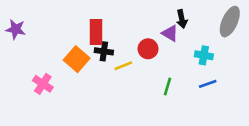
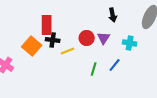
purple triangle: (170, 33) -> (104, 38), moved, turned 32
blue line: (208, 84) -> (115, 65), moved, turned -32
green line: (167, 86) -> (94, 69), moved

